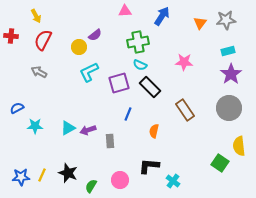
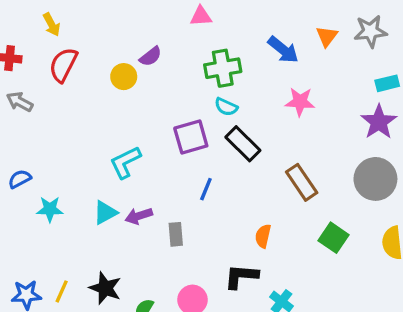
blue arrow: (162, 16) -> (283, 50), moved, turned 96
cyan rectangle: (228, 51) -> (387, 83), moved
gray arrow: (39, 72) -> (20, 102), moved
cyan L-shape: (89, 72) -> (125, 162), moved
orange semicircle: (154, 131) -> (263, 236), moved
green square: (220, 163) -> (334, 238), moved

